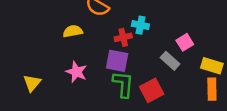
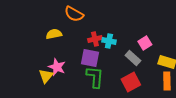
cyan cross: (140, 25) -> (109, 41), moved
yellow triangle: (32, 83) -> (46, 76), moved
red square: (152, 90) -> (131, 82), moved

